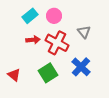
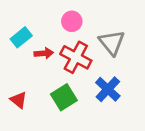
cyan rectangle: (30, 16) -> (21, 37), moved
gray triangle: (84, 32) -> (112, 43), size x1.5

